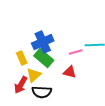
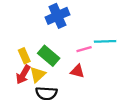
blue cross: (43, 42) -> (57, 16), moved
red arrow: (21, 85) -> (23, 75), moved

